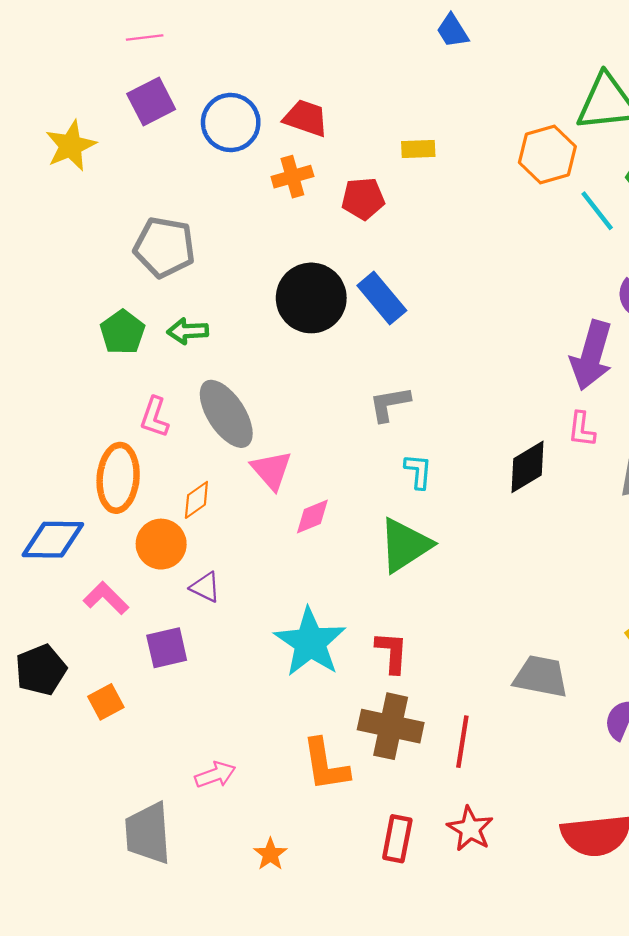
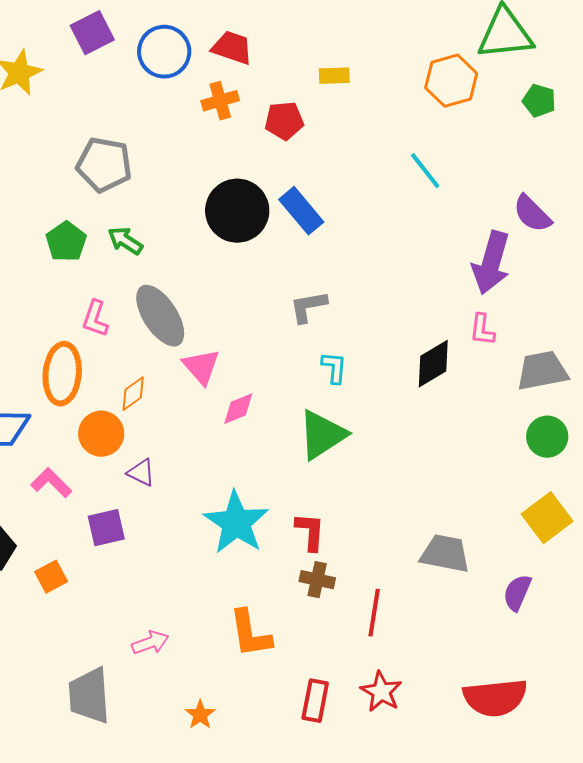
cyan line: (597, 211) -> (425, 171), moved
green arrow: (188, 331) -> (125, 241), turned 36
brown cross: (391, 726) -> (317, 580), moved, size x0.6

